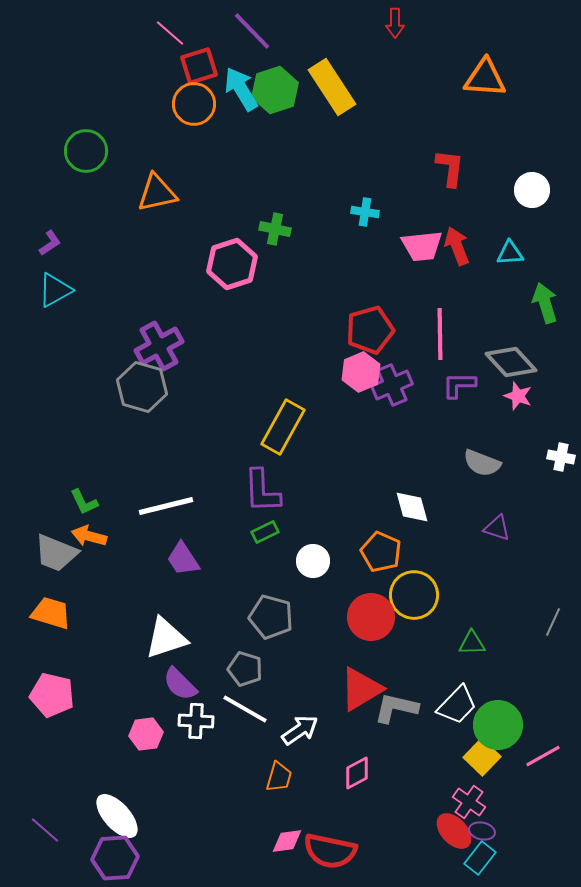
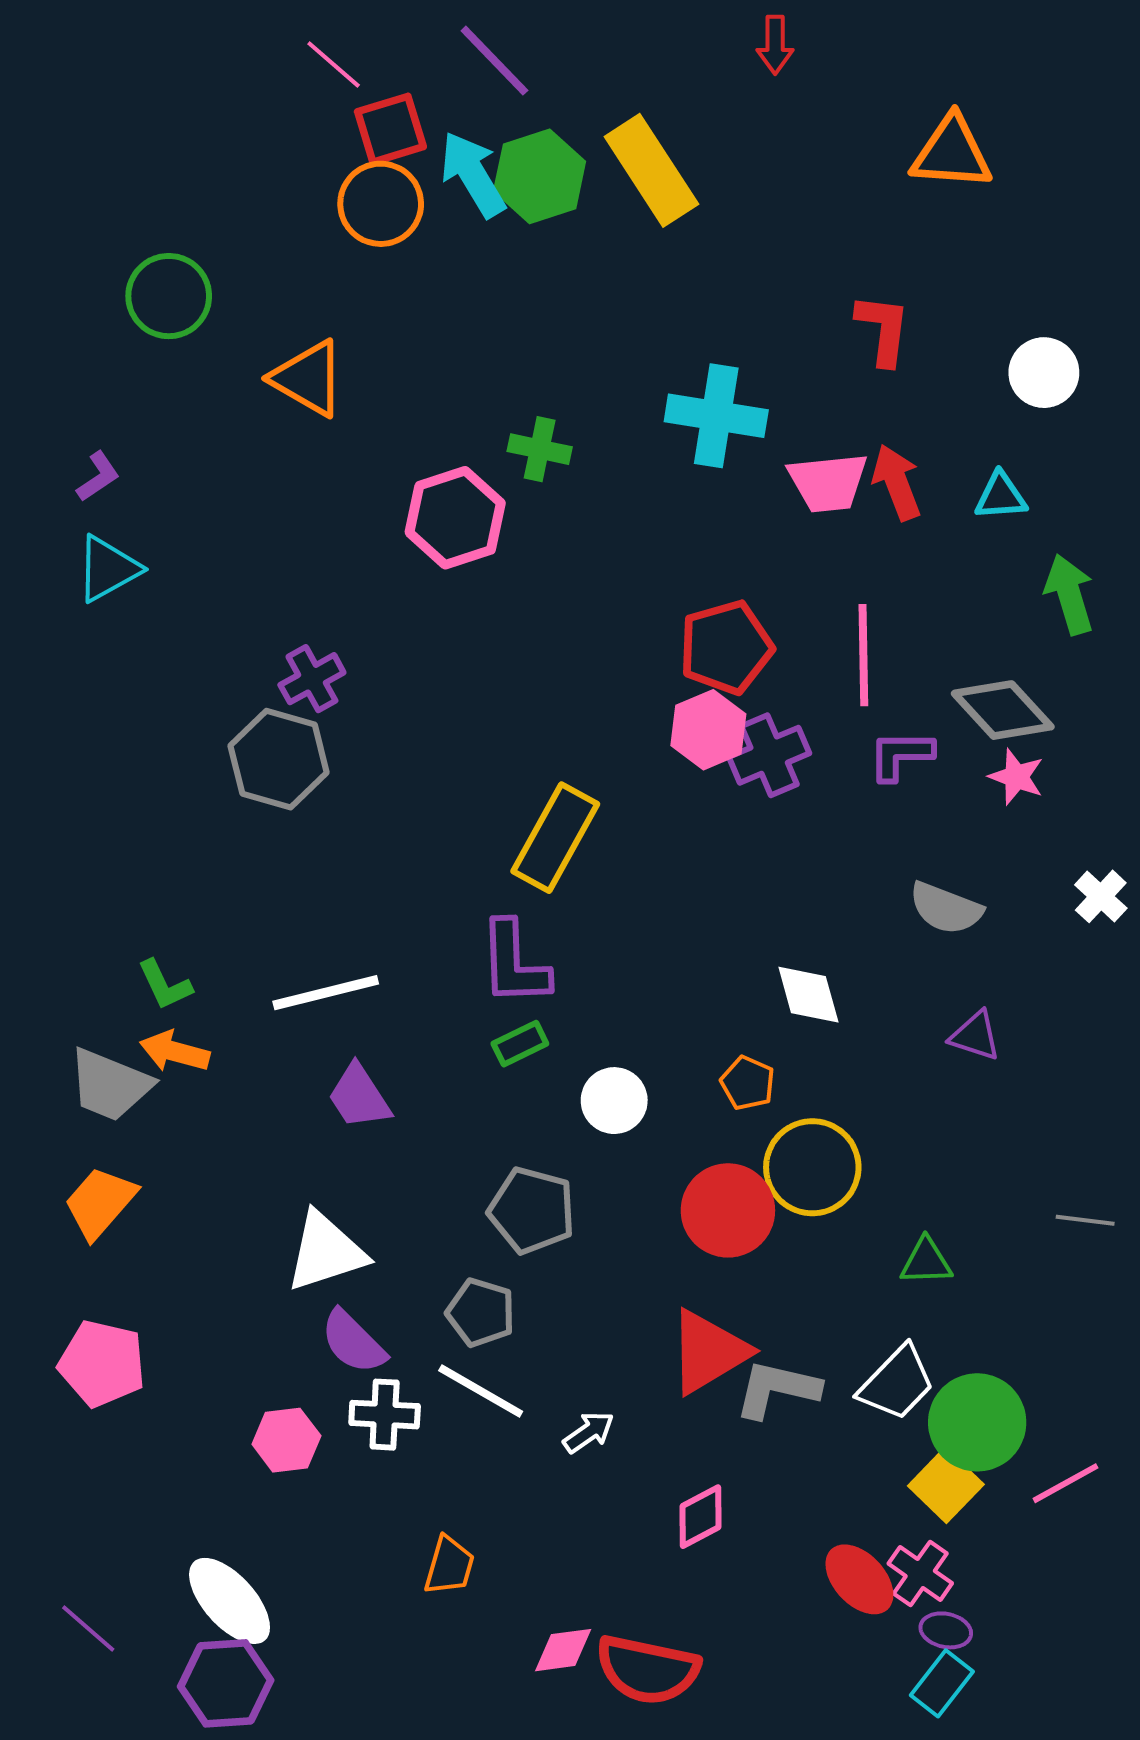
orange triangle: (157, 193) -> (308, 378), turned 42
cyan cross: (365, 212) -> (716, 416), size x1.8
purple cross: (159, 346) -> (312, 679), size x0.7
white cross: (561, 457) -> (1101, 896), turned 32
orange pentagon: (381, 552) -> (748, 1083), size x0.7
orange trapezoid: (51, 613) -> (100, 1203), turned -66
gray line: (553, 622) -> (1085, 1220), turned 72
white arrow: (300, 730) -> (589, 1432), size x0.7
orange trapezoid: (279, 777) -> (449, 1566), moved
red ellipse: (454, 831) -> (859, 1579), moved

